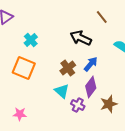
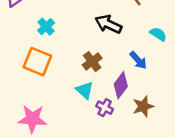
blue arrow: (91, 64) -> (138, 60), moved, turned 98
pink star: (20, 114) -> (32, 119), size x1.6

